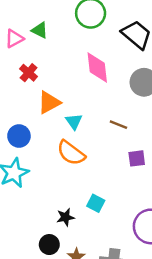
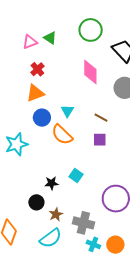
orange triangle: (49, 102) -> (35, 93), moved
blue circle: (19, 136) -> (42, 118), moved
purple square: (137, 158) -> (100, 140), moved

